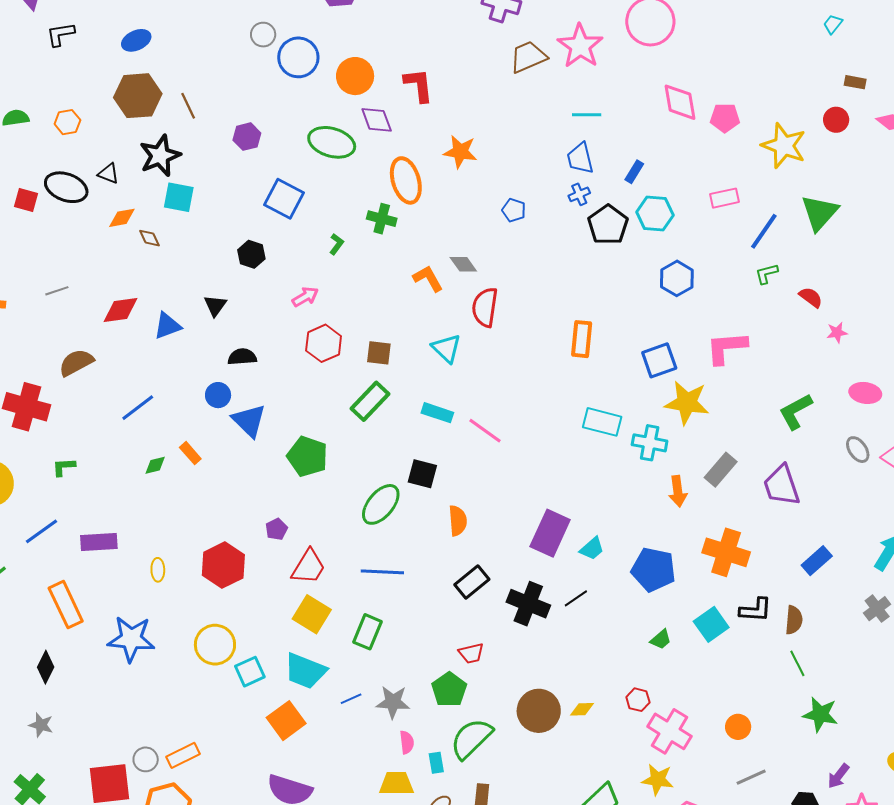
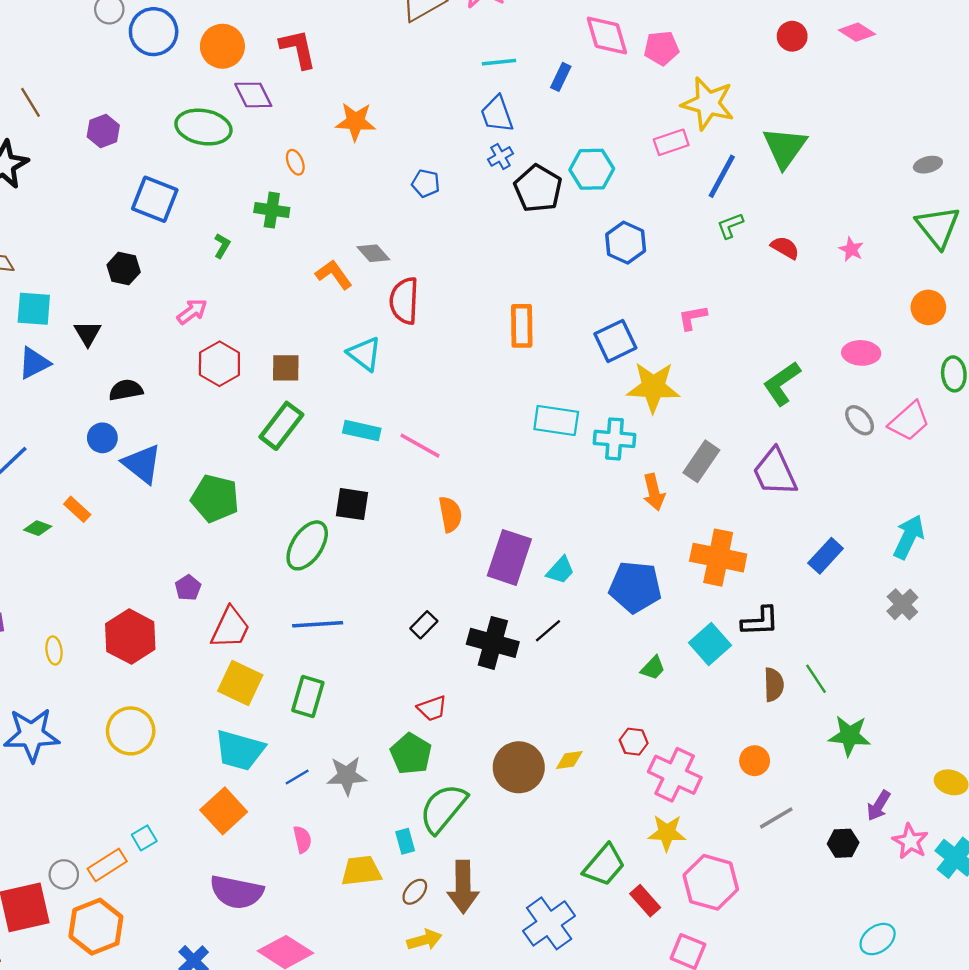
yellow star: (784, 146) -> (708, 103), moved
blue rectangle: (634, 172) -> (561, 77), moved
orange ellipse: (406, 180) -> (295, 162), size x0.5
cyan square: (179, 197) -> (34, 309), moved
pink star: (837, 333) -> (851, 249), moved, turned -30
pink L-shape: (726, 348) -> (693, 318), size x0.6
green diamond: (155, 465) -> (38, 528), turned 40
orange semicircle: (458, 521) -> (450, 514), moved
black rectangle: (472, 582) -> (424, 625), size x0.7
brown semicircle: (794, 620) -> (774, 685), moved
cyan square: (250, 672) -> (144, 838), moved, size x0.7
pink semicircle: (407, 742) -> (302, 839), moved

